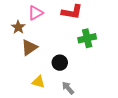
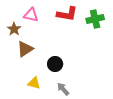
pink triangle: (35, 13) -> (31, 15), turned 42
green cross: (87, 38) -> (95, 19), moved

